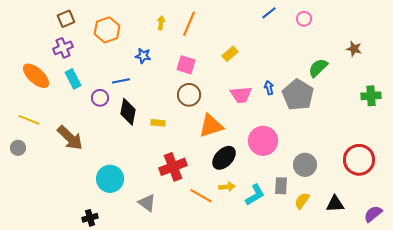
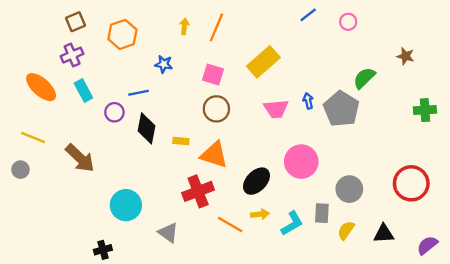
yellow rectangle: (230, 54) -> (263, 62), size x1.8
orange triangle: (211, 126) -> (214, 155), moved, turned 36

